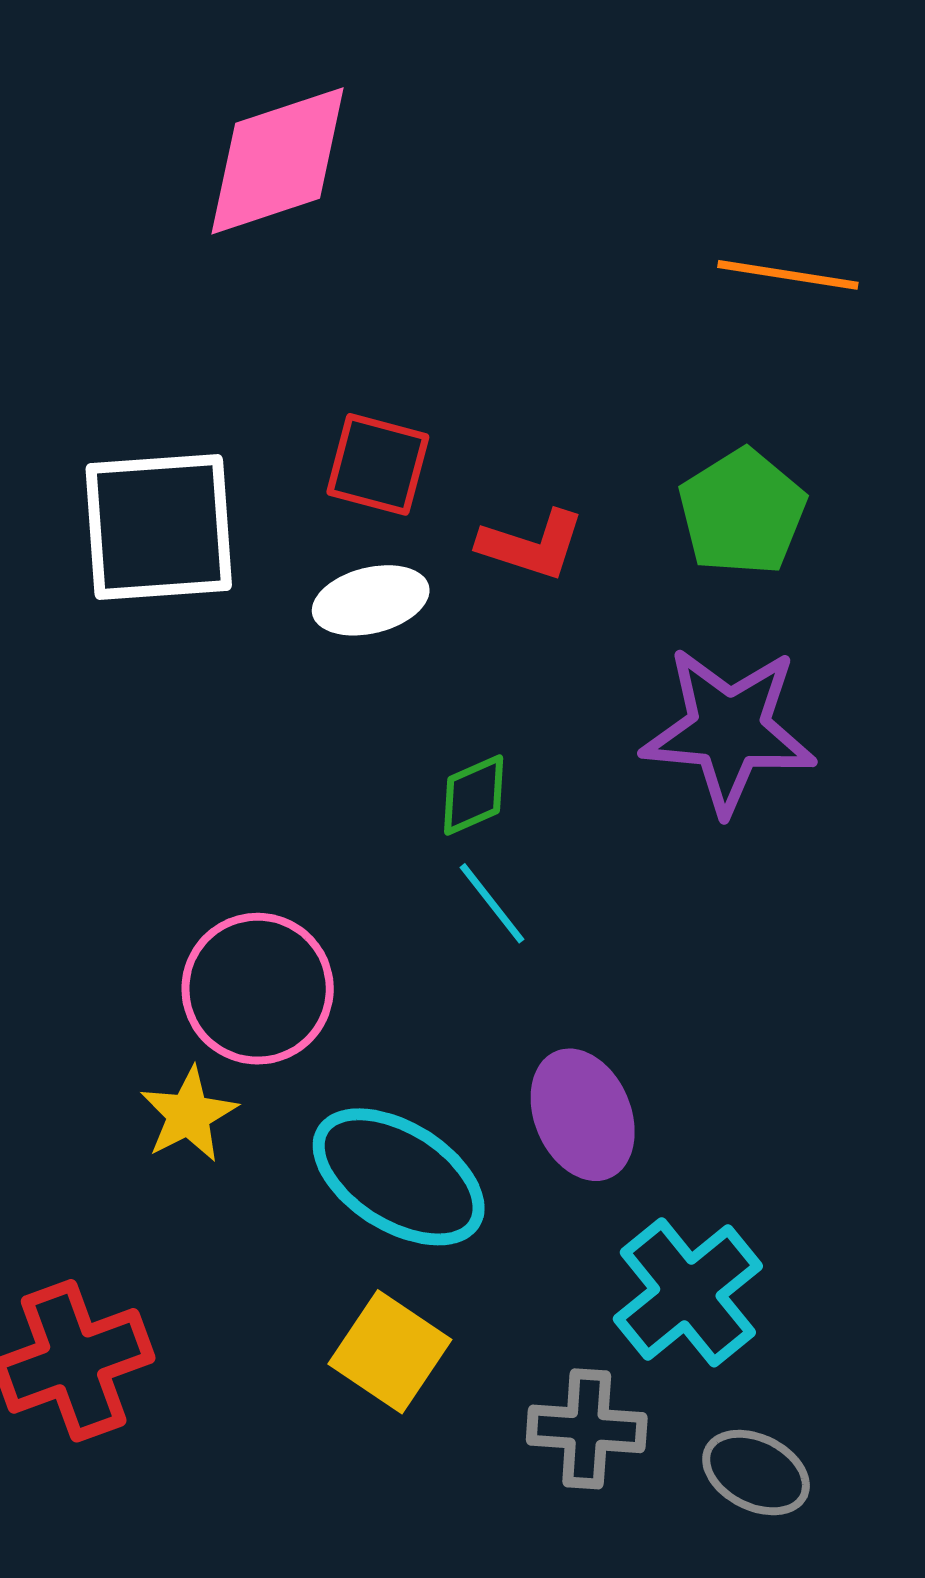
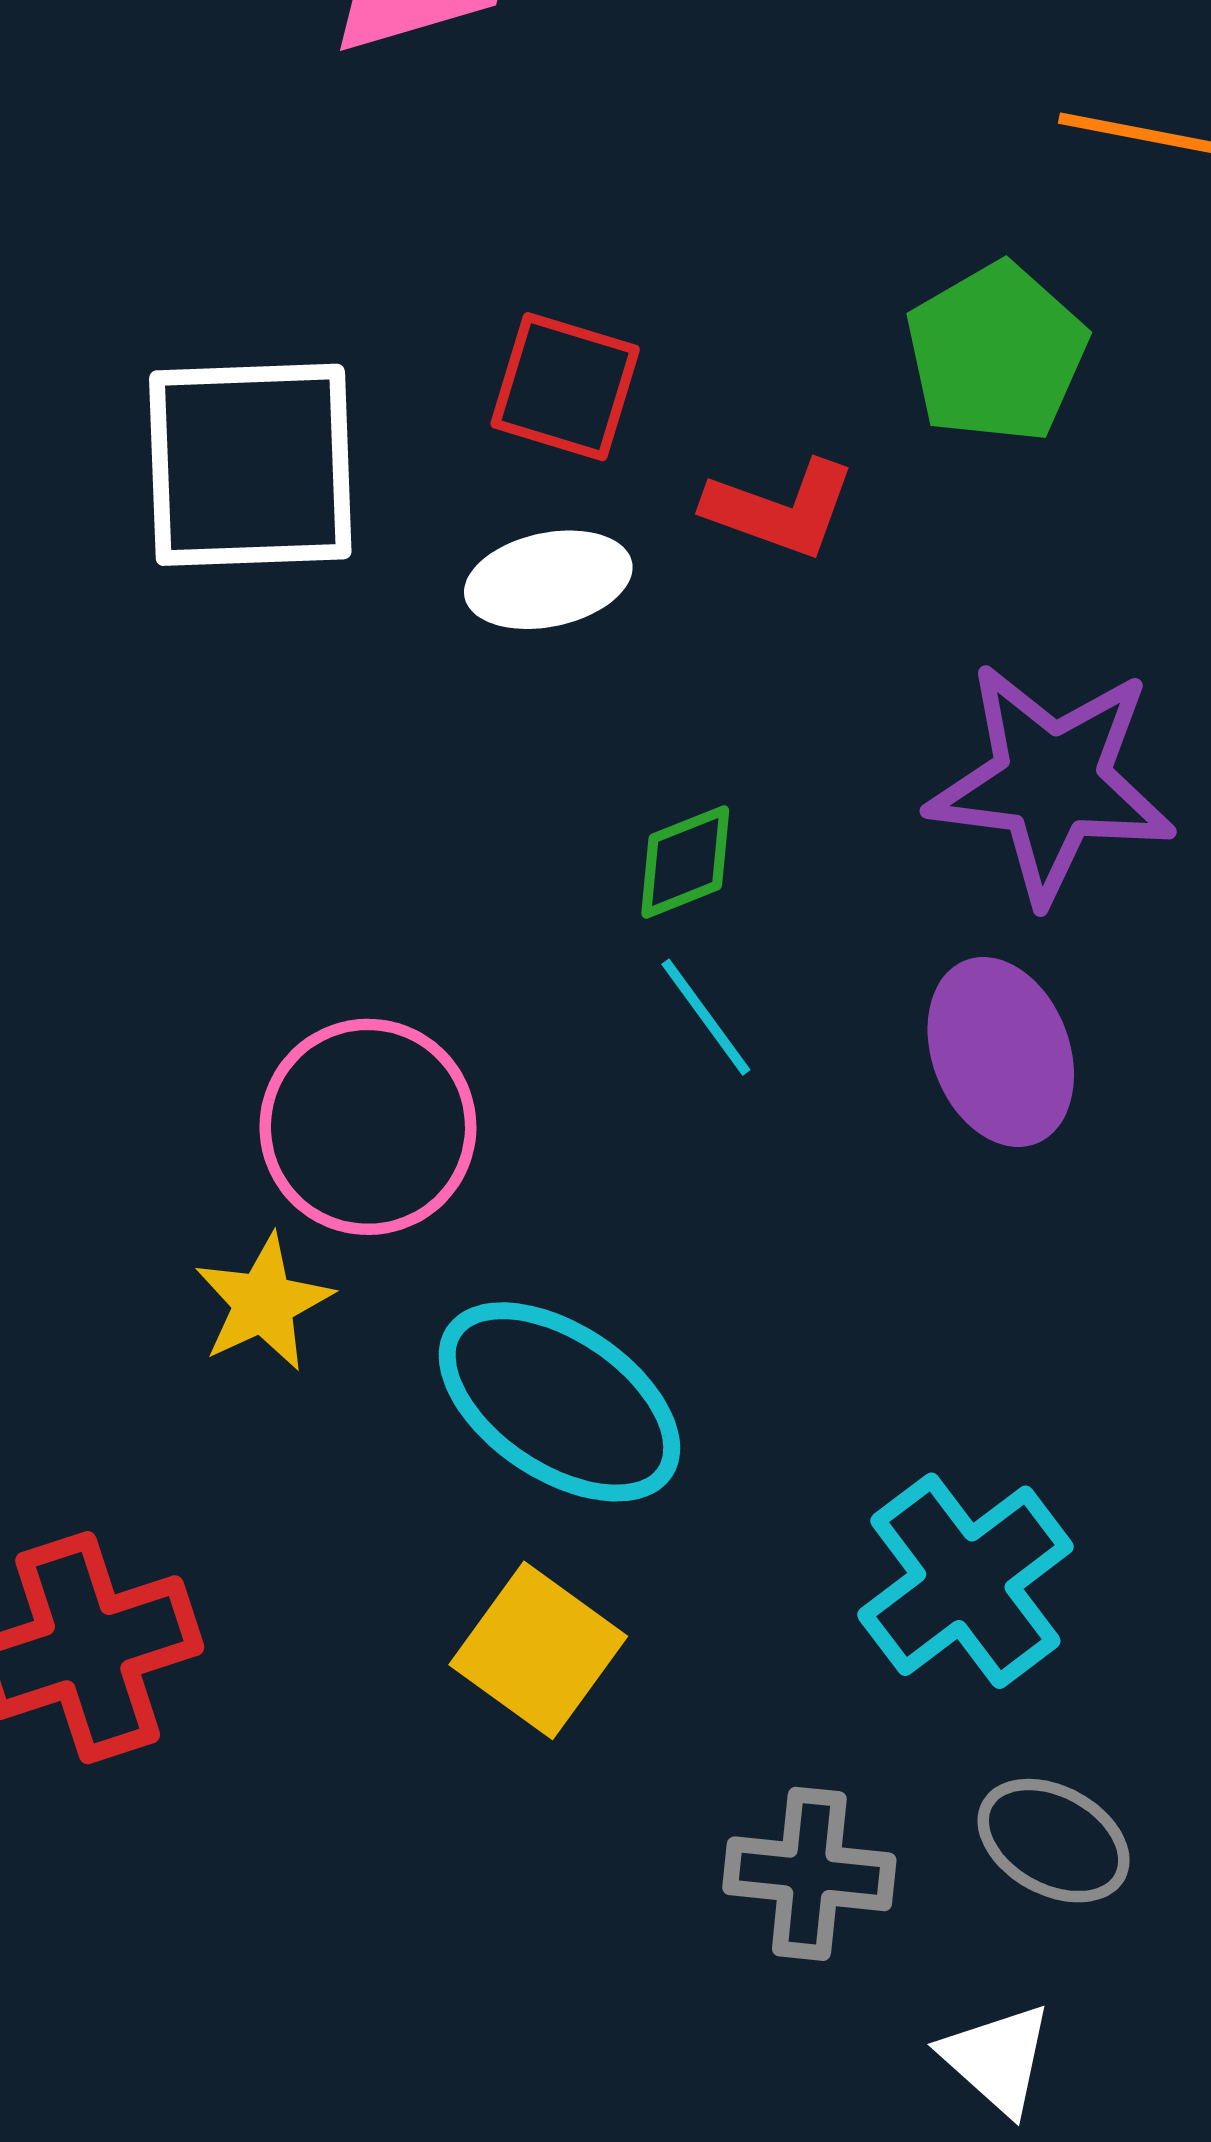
green pentagon: (742, 512) -> (996, 353), moved
purple ellipse: (583, 1115) -> (1001, 1052), moved
gray cross: (587, 1429) -> (809, 1874), moved

